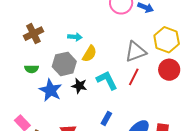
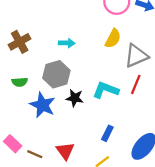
yellow semicircle: (89, 54) -> (113, 39), moved
cyan L-shape: (107, 80) -> (106, 90), turned -40

